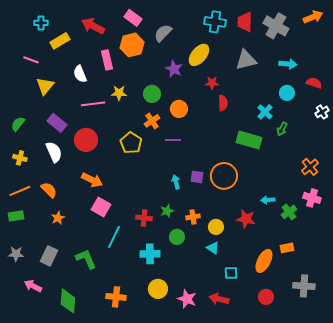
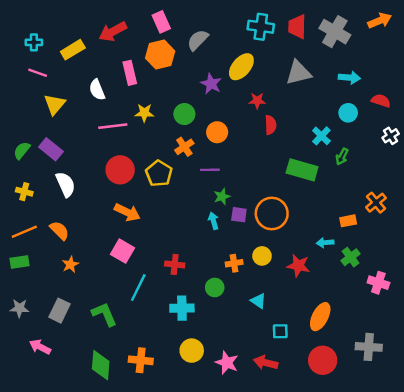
pink rectangle: (133, 18) -> (161, 22), turned 30
cyan cross: (41, 23) -> (34, 42), moved
red arrow: (93, 26) -> (113, 32), turned -55
purple rectangle: (57, 123) -> (51, 149), moved
red circle: (86, 140) -> (120, 170), moved
orange arrow: (92, 180) -> (127, 212), moved
pink cross: (312, 198) -> (378, 283), moved
green star: (167, 211) -> (222, 197), moved
yellow circle: (216, 227) -> (262, 256), moved
orange rectangle: (287, 248) -> (348, 221), moved
red circle: (266, 297) -> (323, 360), size x1.5
green diamond: (68, 301) -> (101, 365), moved

